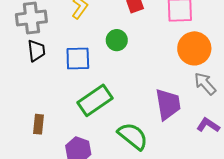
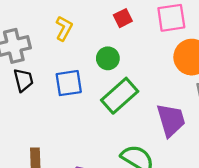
green rectangle: (95, 100) -> (120, 96), moved

